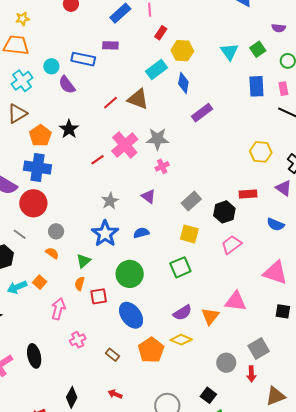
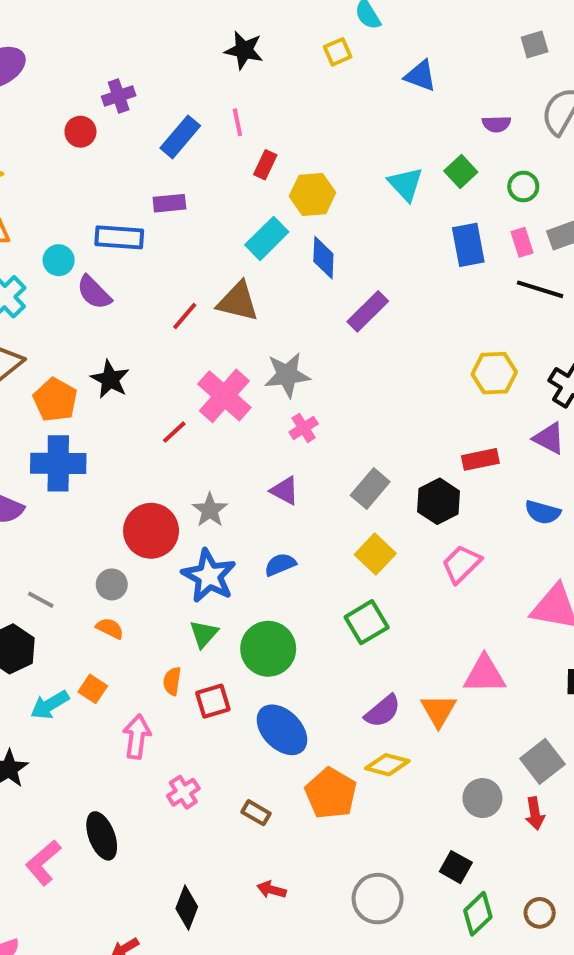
red circle: (33, 203) -> (151, 531), moved
yellow square: (189, 234) -> (375, 554), turned 36
green triangle: (84, 261) -> (204, 634), moved

